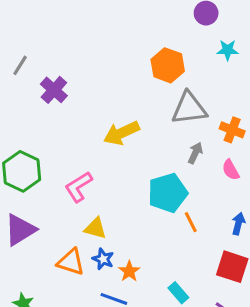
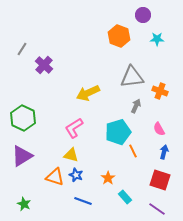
orange hexagon: (168, 65) -> (119, 36), moved
pink semicircle: (231, 170) -> (159, 129), moved
pink L-shape: (78, 187) -> (74, 128), moved
orange star: (129, 271) -> (108, 178), moved

